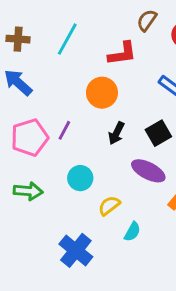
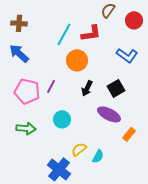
cyan line: (67, 39) -> (64, 34), moved
pink pentagon: (30, 138) -> (27, 91), turned 30
yellow semicircle: (109, 206) -> (79, 149), moved

